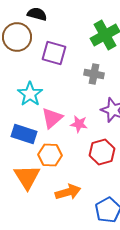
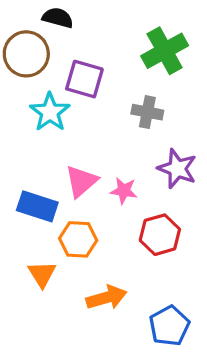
cyan star: (30, 94) -> (50, 112), moved
orange triangle: (27, 177) -> (42, 274), size x0.7

